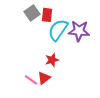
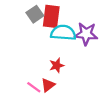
red rectangle: (47, 15) -> (51, 16), size x1.5
cyan semicircle: (58, 30) -> (63, 33), turned 60

